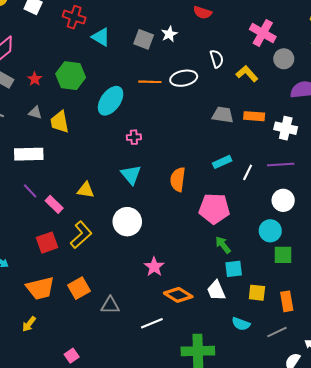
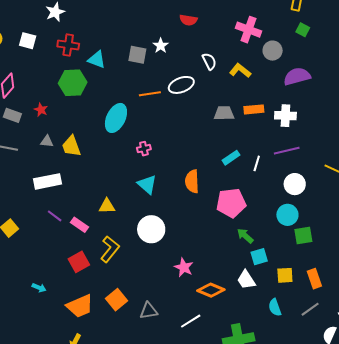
green hexagon: (71, 76) -> (73, 83), moved
cyan semicircle: (241, 324) -> (275, 307), turned 60

